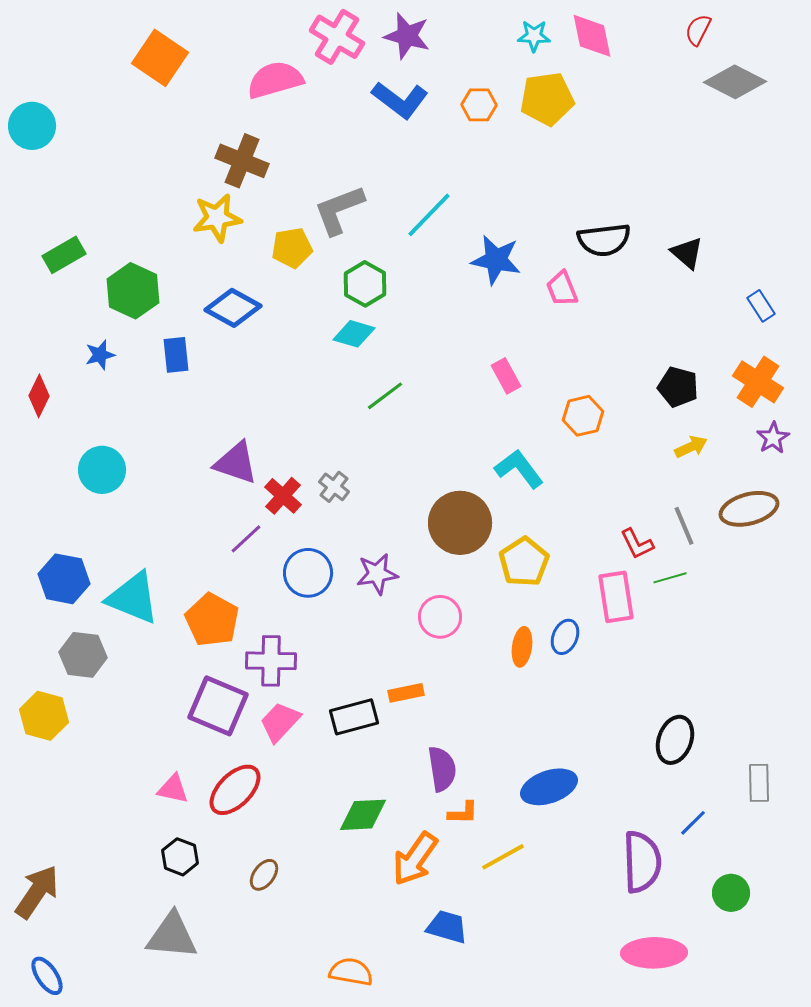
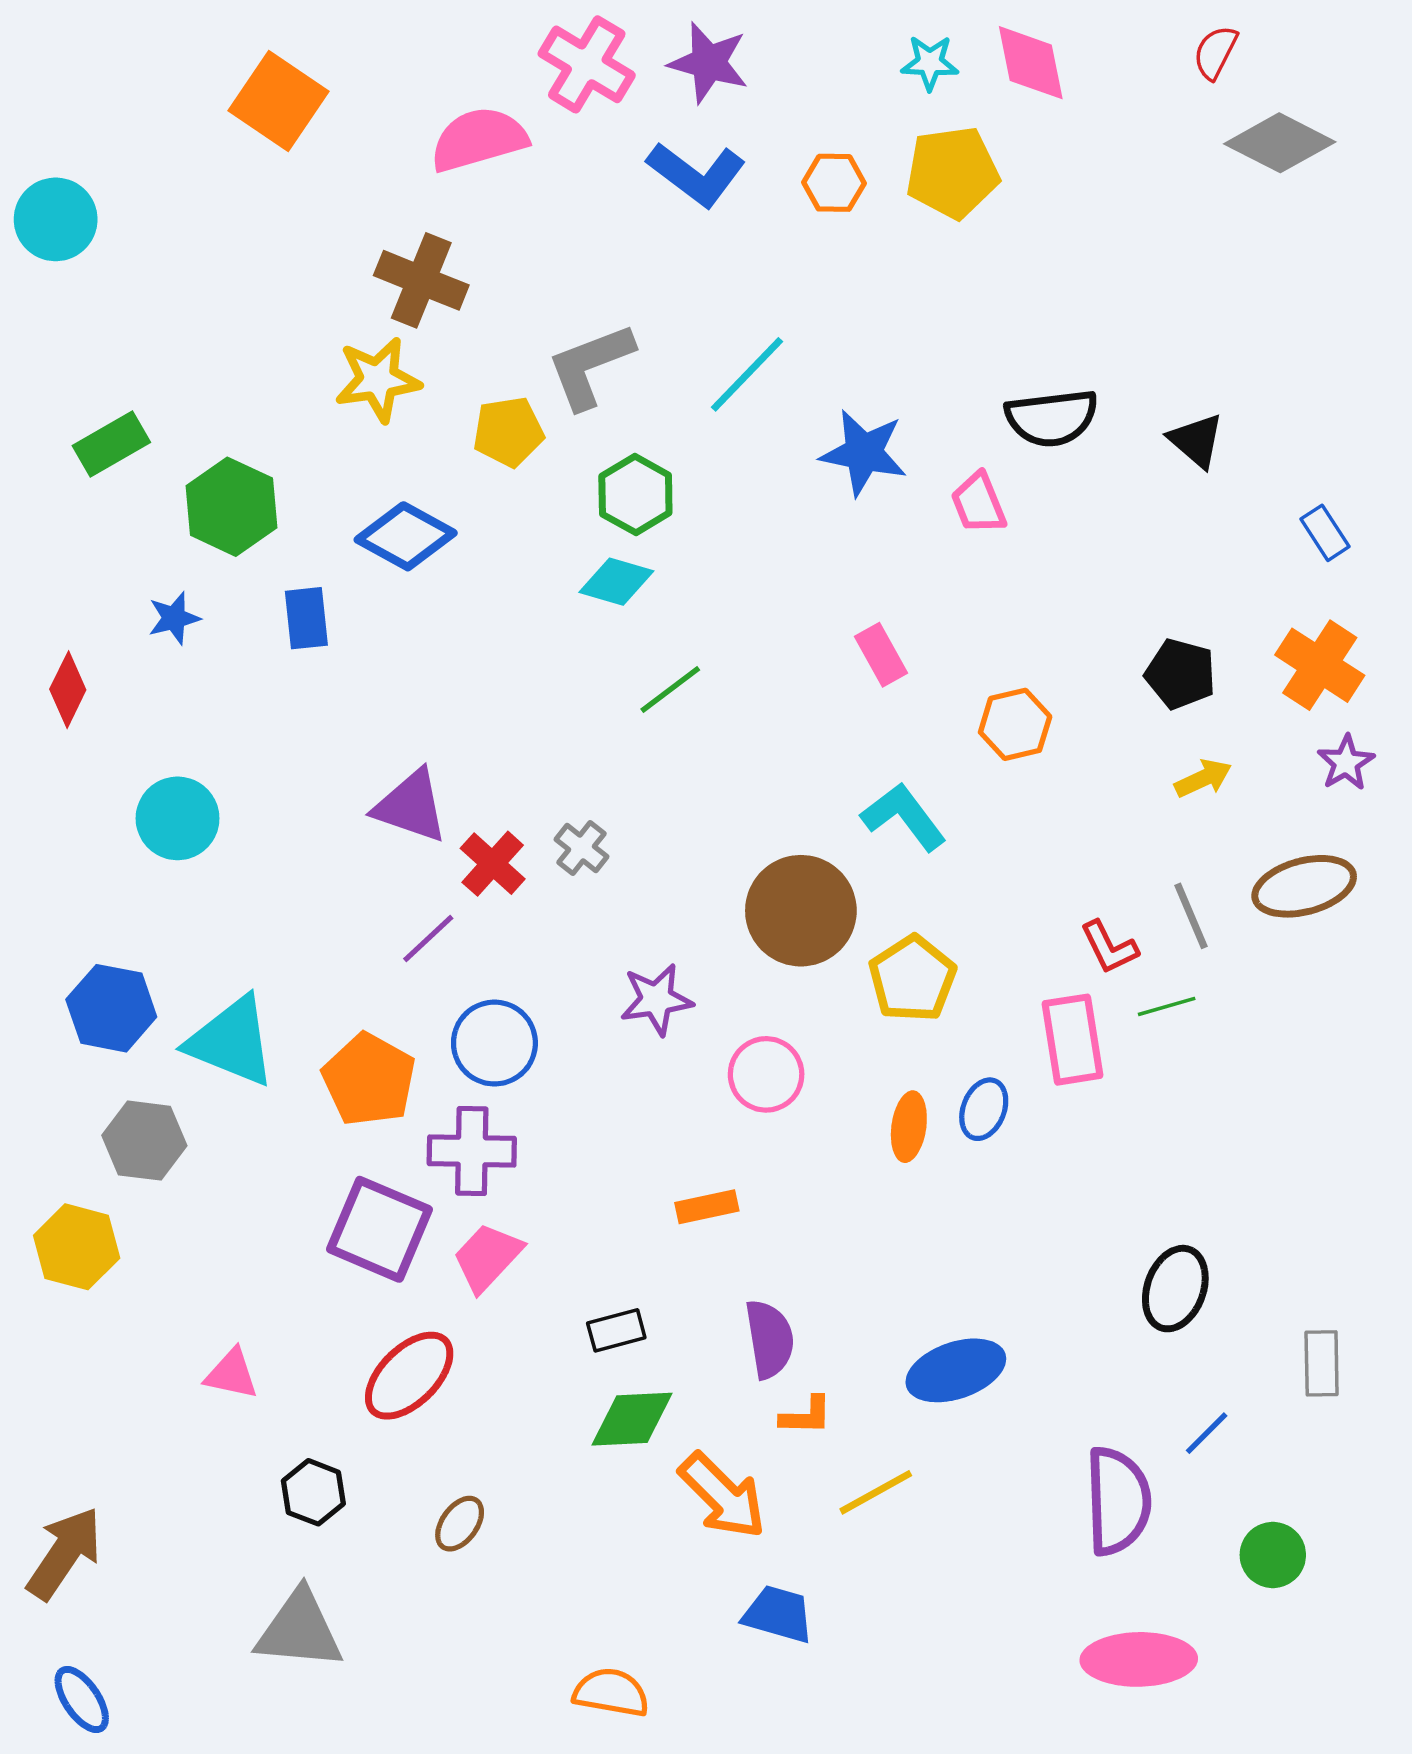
blue circle: (308, 573) -> (494, 1043), moved
black rectangle: (354, 717) -> (616, 1330), moved, size x0.7
pink triangle: (173, 789) -> (231, 1374), moved
orange arrow: (415, 859) -> (723, 1496), turned -80

